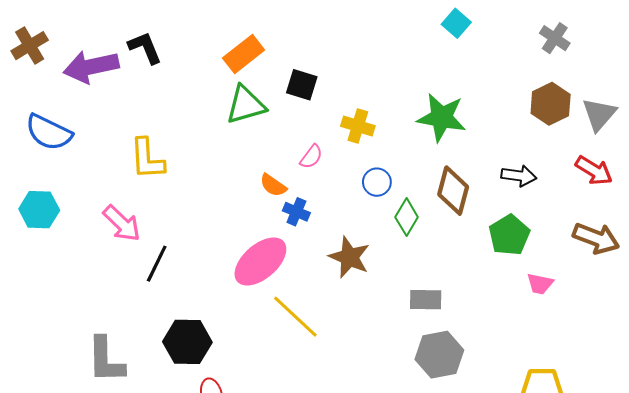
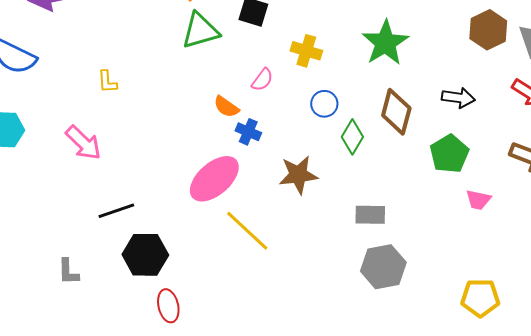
green star: (441, 118) -> (385, 43), turned 30
yellow L-shape: (147, 159) -> (107, 82), size x0.6
brown star: (349, 257) -> (298, 175), turned -30
black line: (157, 264) -> (116, 211), moved, turned 45
gray L-shape: (106, 360) -> (68, 272), size x0.6

